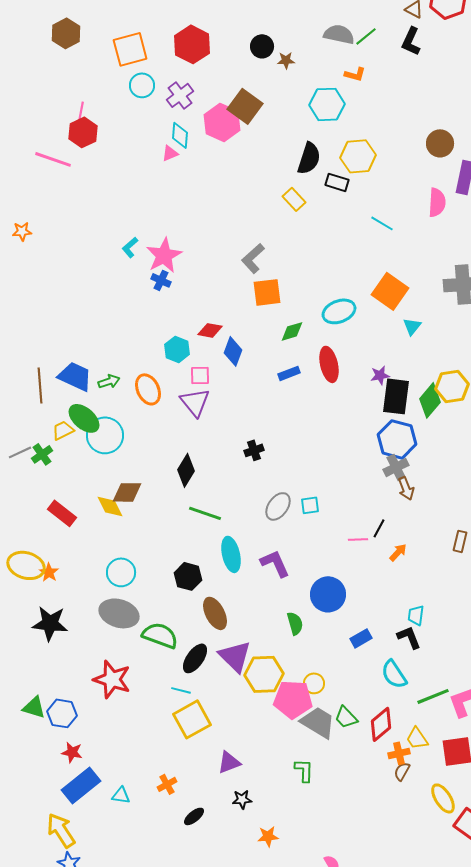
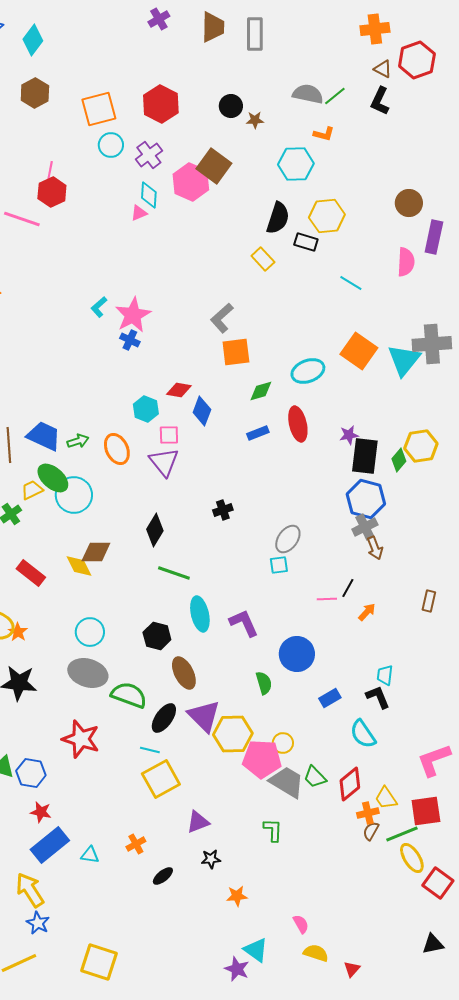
cyan triangle: (412, 326) -> (404, 360), moved, size x1.8
green diamond: (430, 400) -> (399, 460), size x0.7
gray ellipse: (278, 506) -> (288, 539), moved
green line: (433, 696) -> (402, 834), moved

